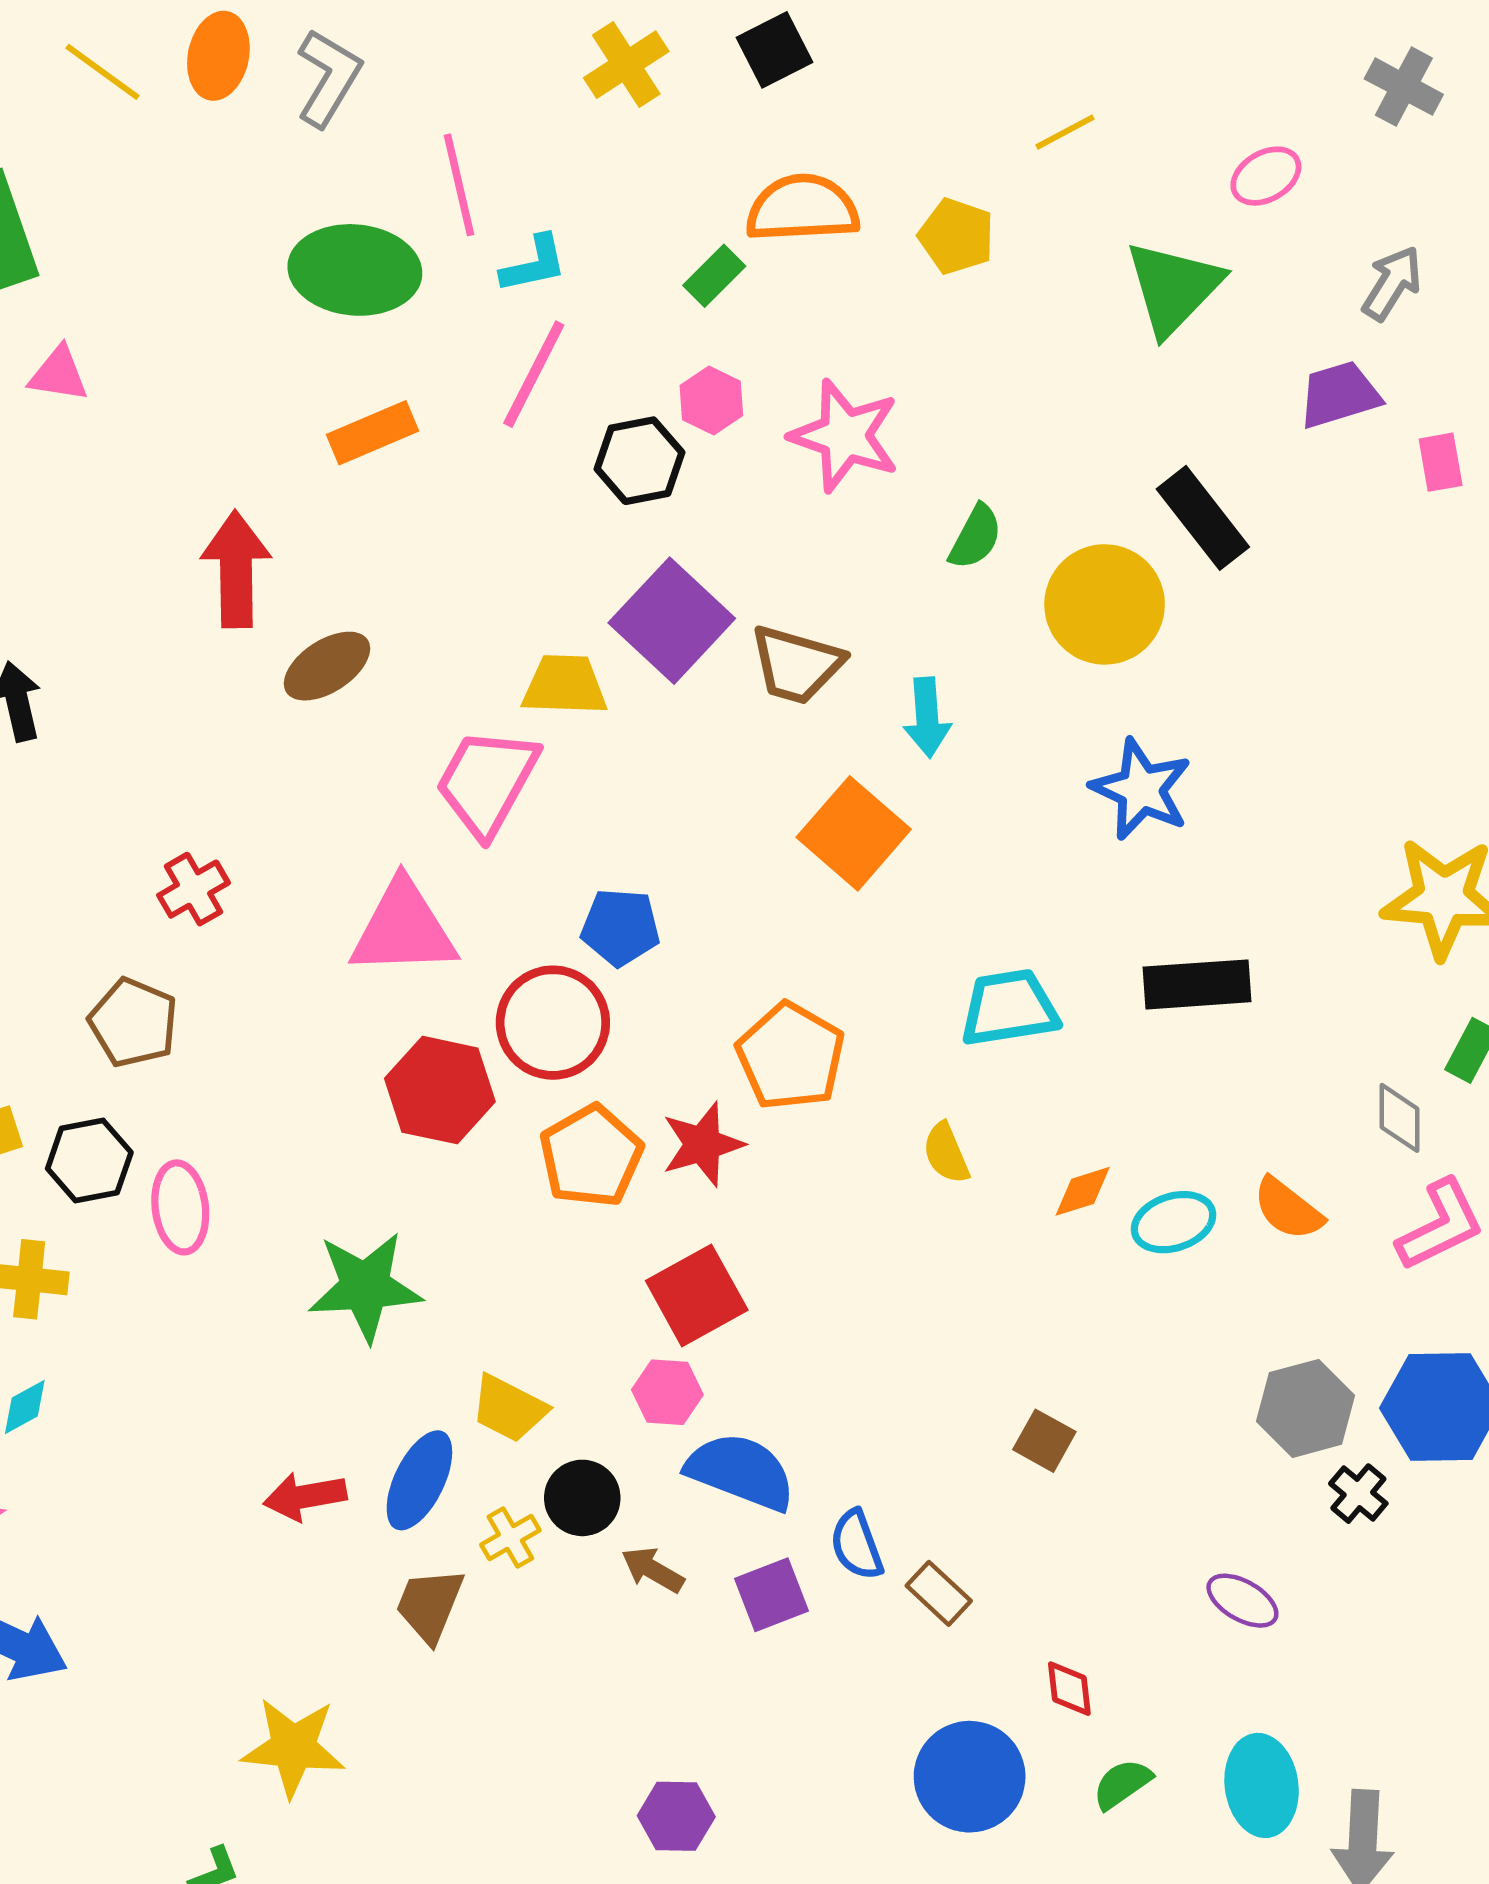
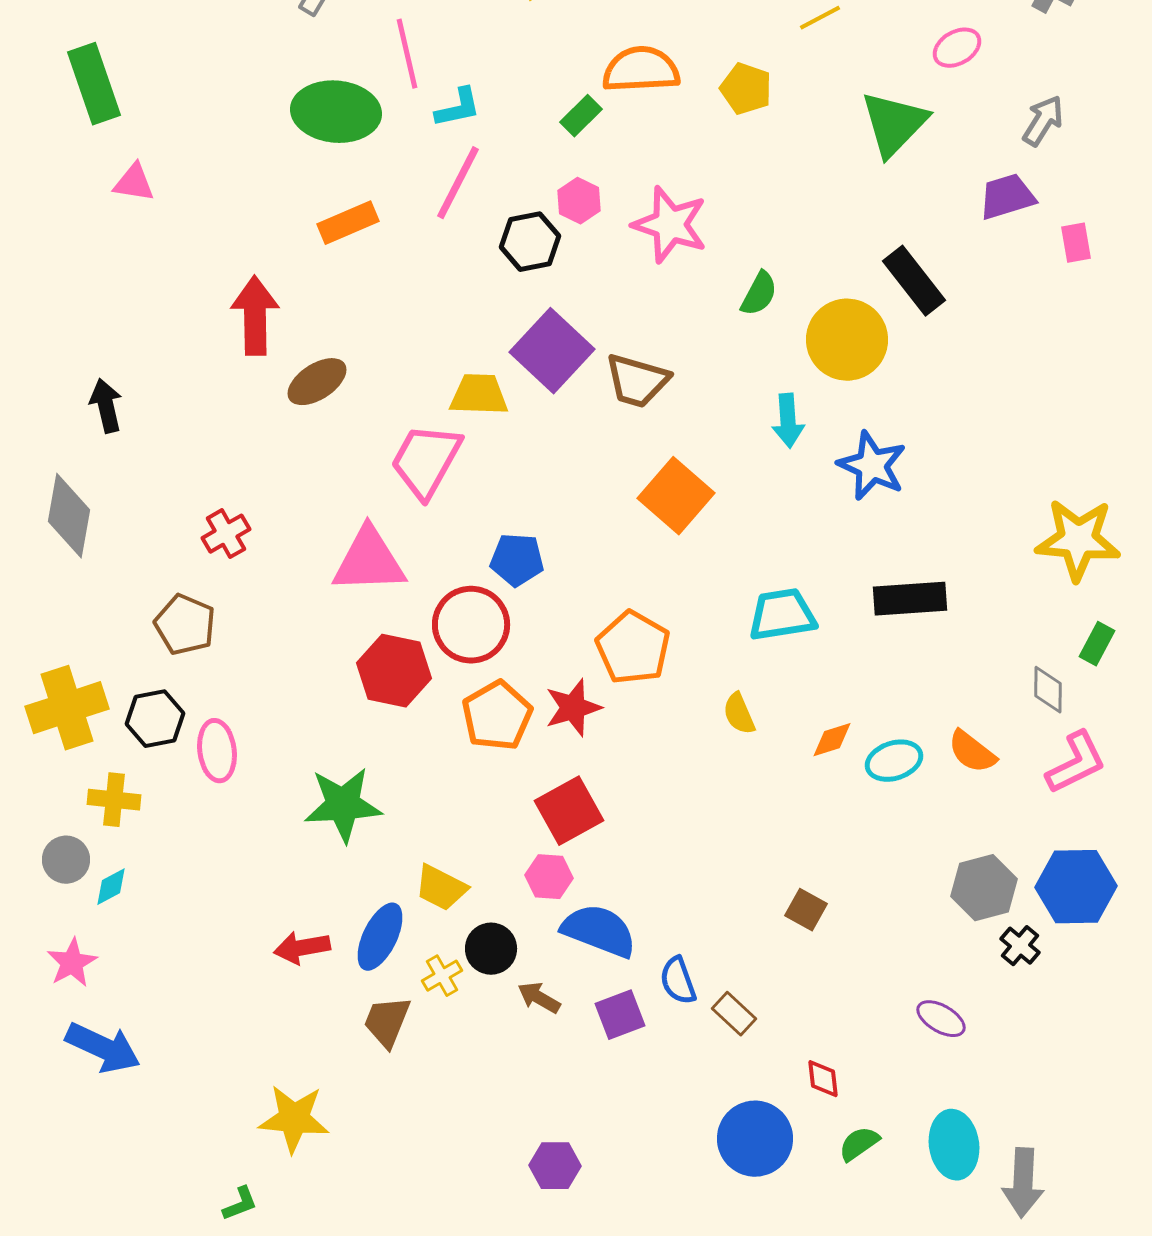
cyan arrow: (927, 717) -> (788, 421), moved

